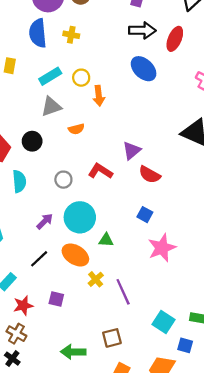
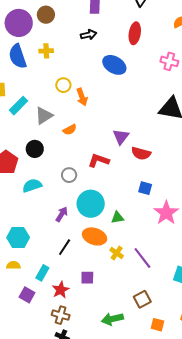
black arrow: (142, 30) -> (89, 35), moved, size x0.7
cyan rectangle: (50, 76) -> (18, 106), moved
cyan semicircle: (19, 181) -> (32, 186), turned -90

